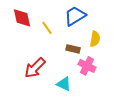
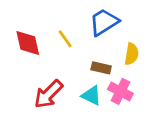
red diamond: (22, 18) -> (28, 43), moved
cyan triangle: (64, 84) -> (91, 96), moved

